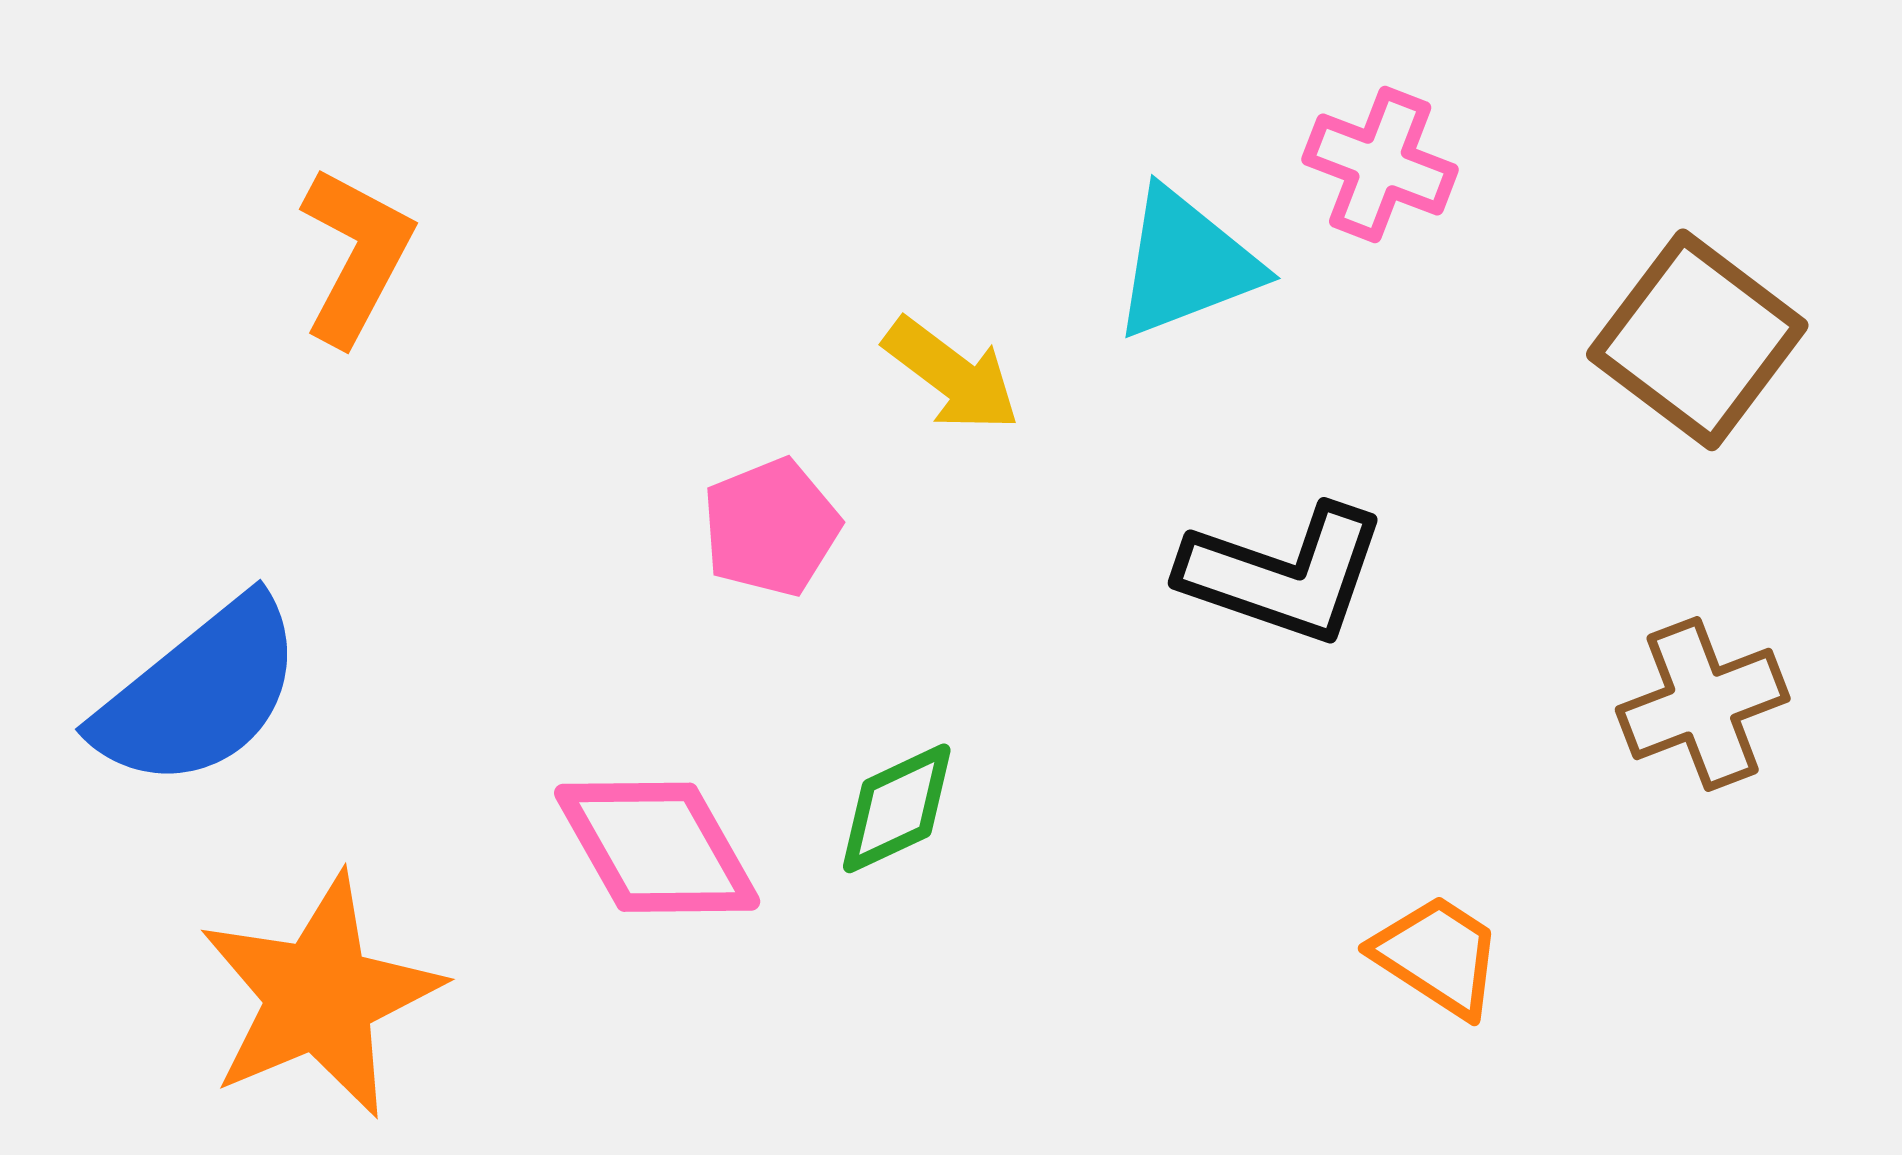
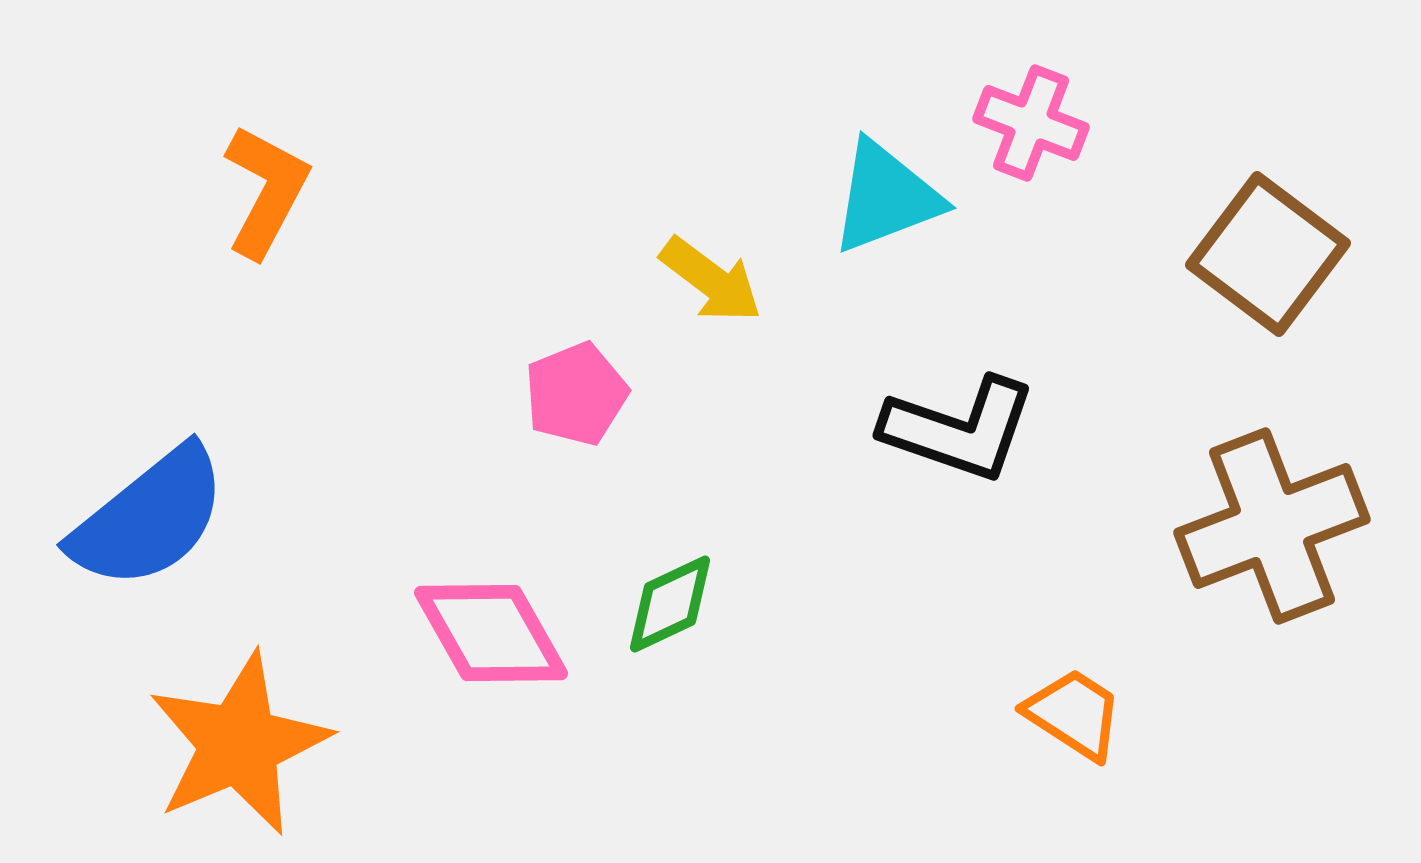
brown cross: (1703, 704) -> (1272, 526), size x1.5

